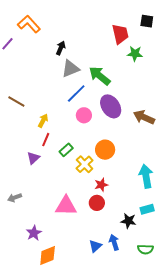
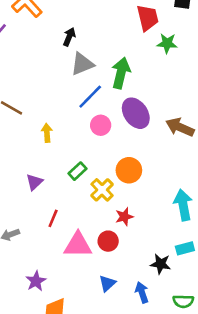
green arrow: (100, 76) -> (121, 73), turned 65
yellow arrow: (43, 121) -> (47, 133), turned -32
red line: (46, 140) -> (53, 218), moved
red circle: (97, 203) -> (108, 241), moved
blue triangle: (95, 246) -> (107, 283), moved

